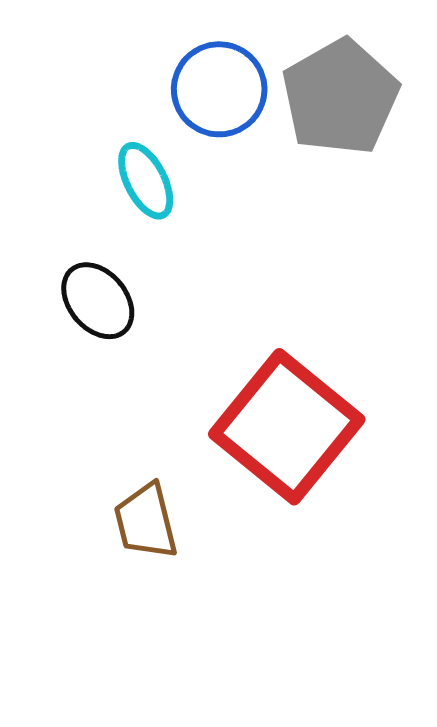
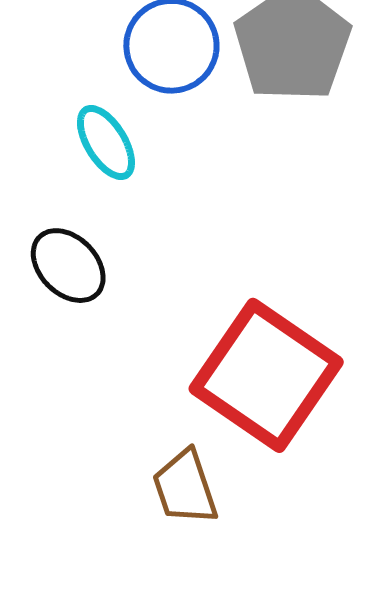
brown trapezoid: (146, 521) -> (185, 488), moved

